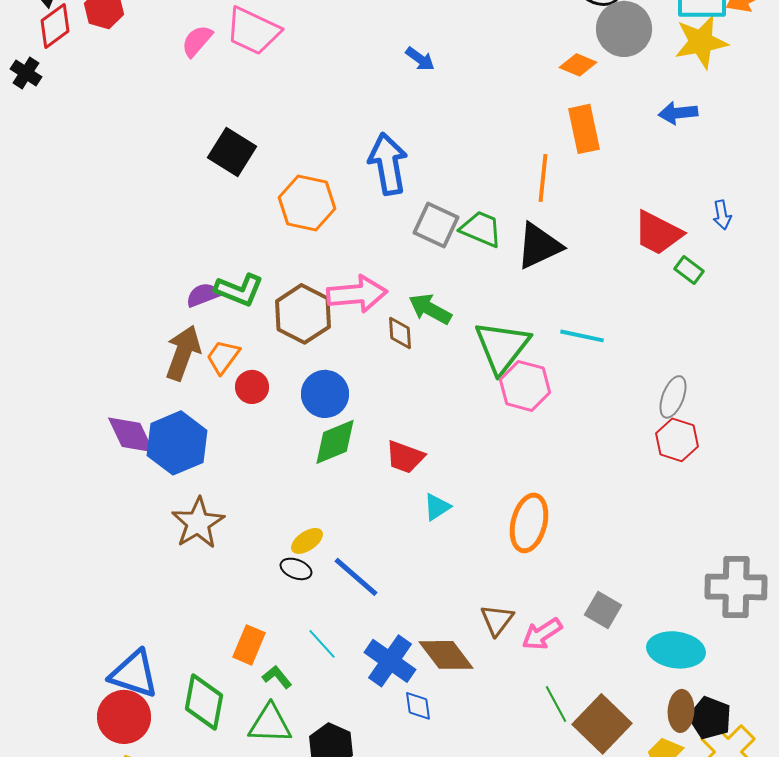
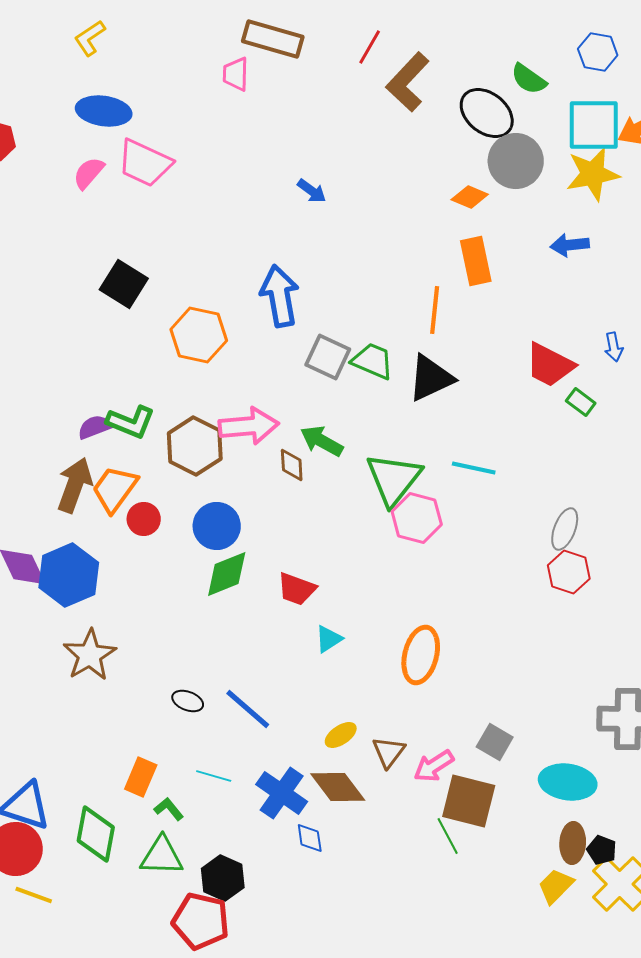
orange trapezoid: (223, 357) -> (115, 489), size x1.4
yellow ellipse: (307, 541) -> (341, 735), moved
cyan line: (322, 644) -> (214, 776), turned -32
black pentagon: (710, 718) -> (602, 850), size x0.7
brown square: (602, 724) -> (469, 801), moved, turned -30

